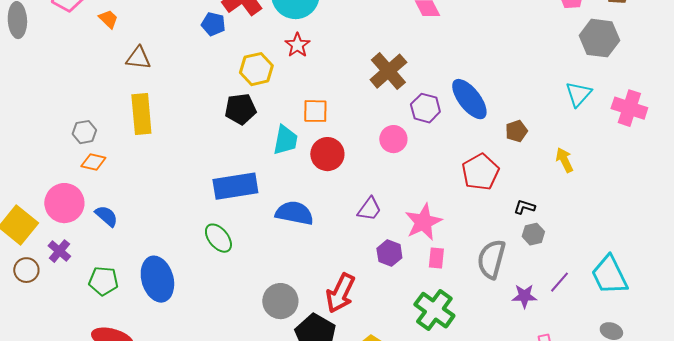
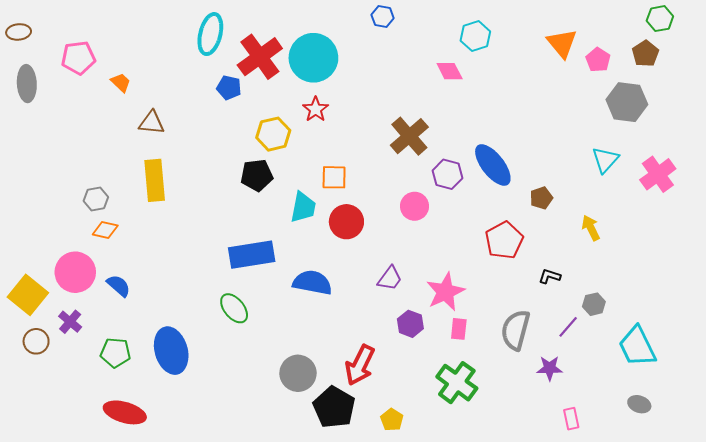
pink cross: (629, 108) -> (658, 174), turned 36
gray hexagon: (533, 234) -> (594, 304), moved
purple line: (559, 282) -> (568, 327), moved

